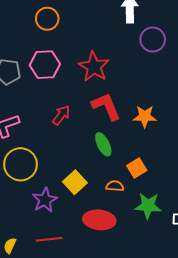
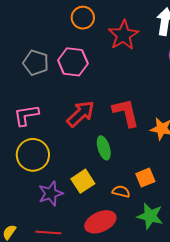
red star: (94, 67) -> (123, 35), moved
red arrow: (61, 115) -> (81, 114), size x1.4
green ellipse: (103, 144) -> (104, 148), moved
red ellipse: (99, 220) -> (100, 222), turned -40

